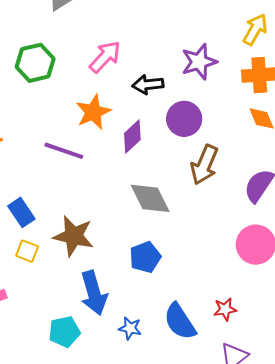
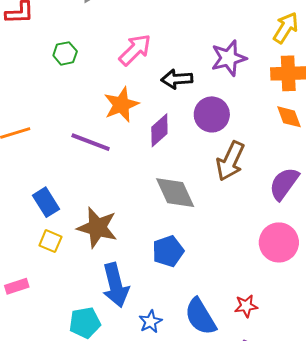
green hexagon: (35, 63) -> (65, 53), size x0.6
blue star: (130, 328) -> (150, 322), turned 30

